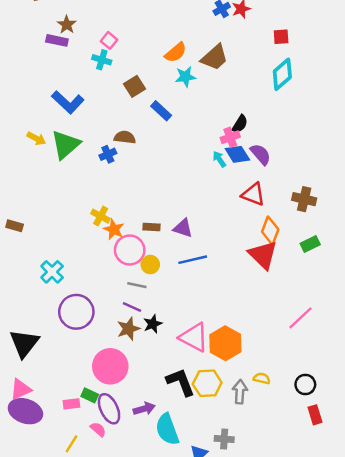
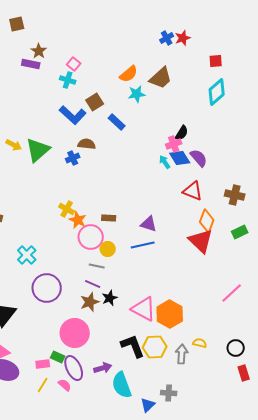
blue L-shape: (68, 102) -> (73, 115), moved
purple triangle: (183, 228) -> (149, 224), moved
yellow line: (71, 444) -> (43, 385), moved

